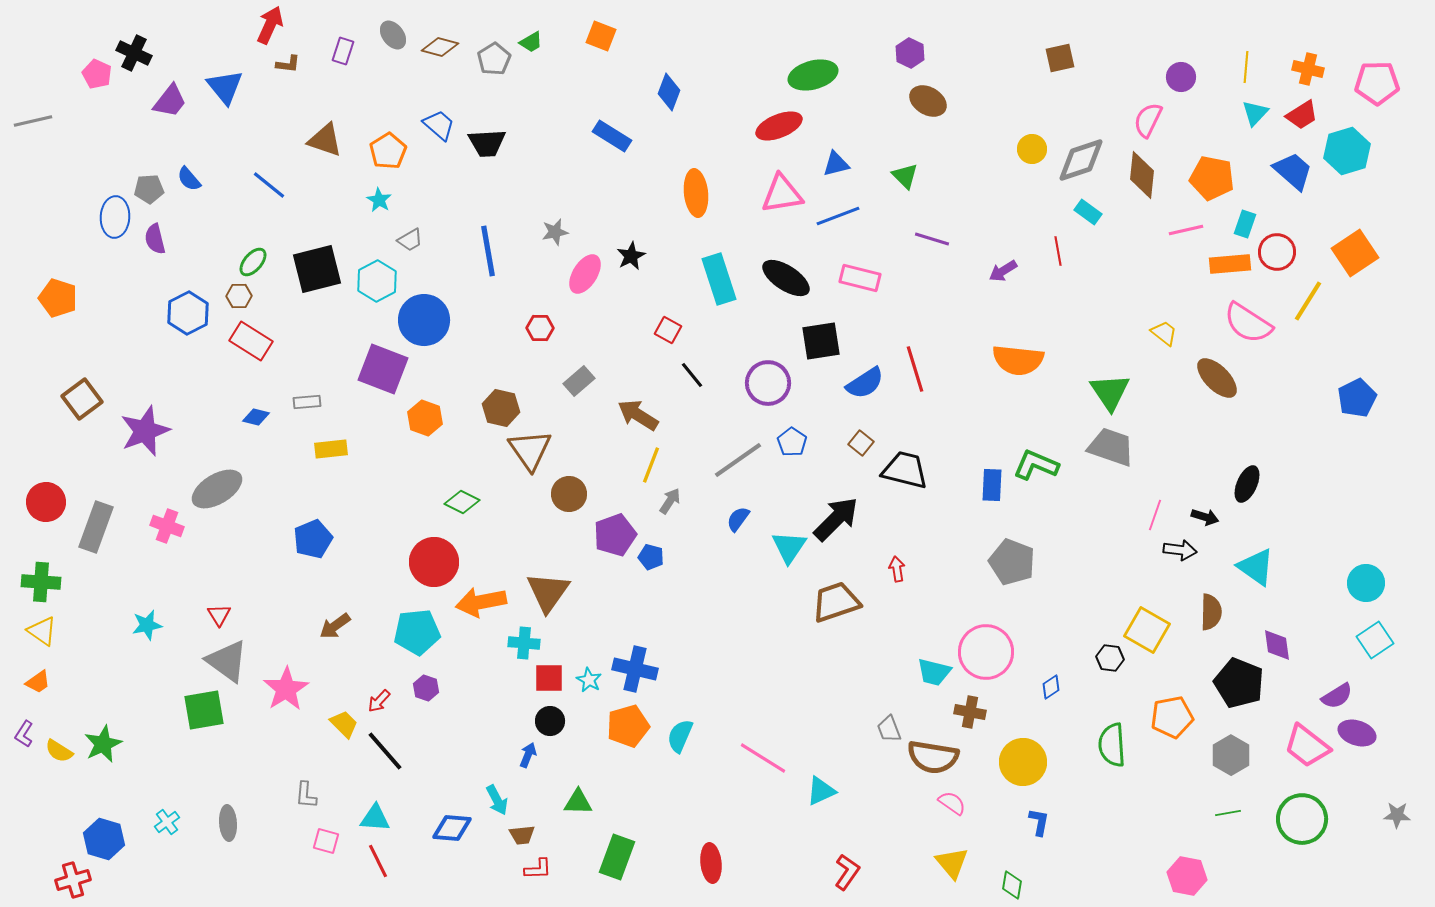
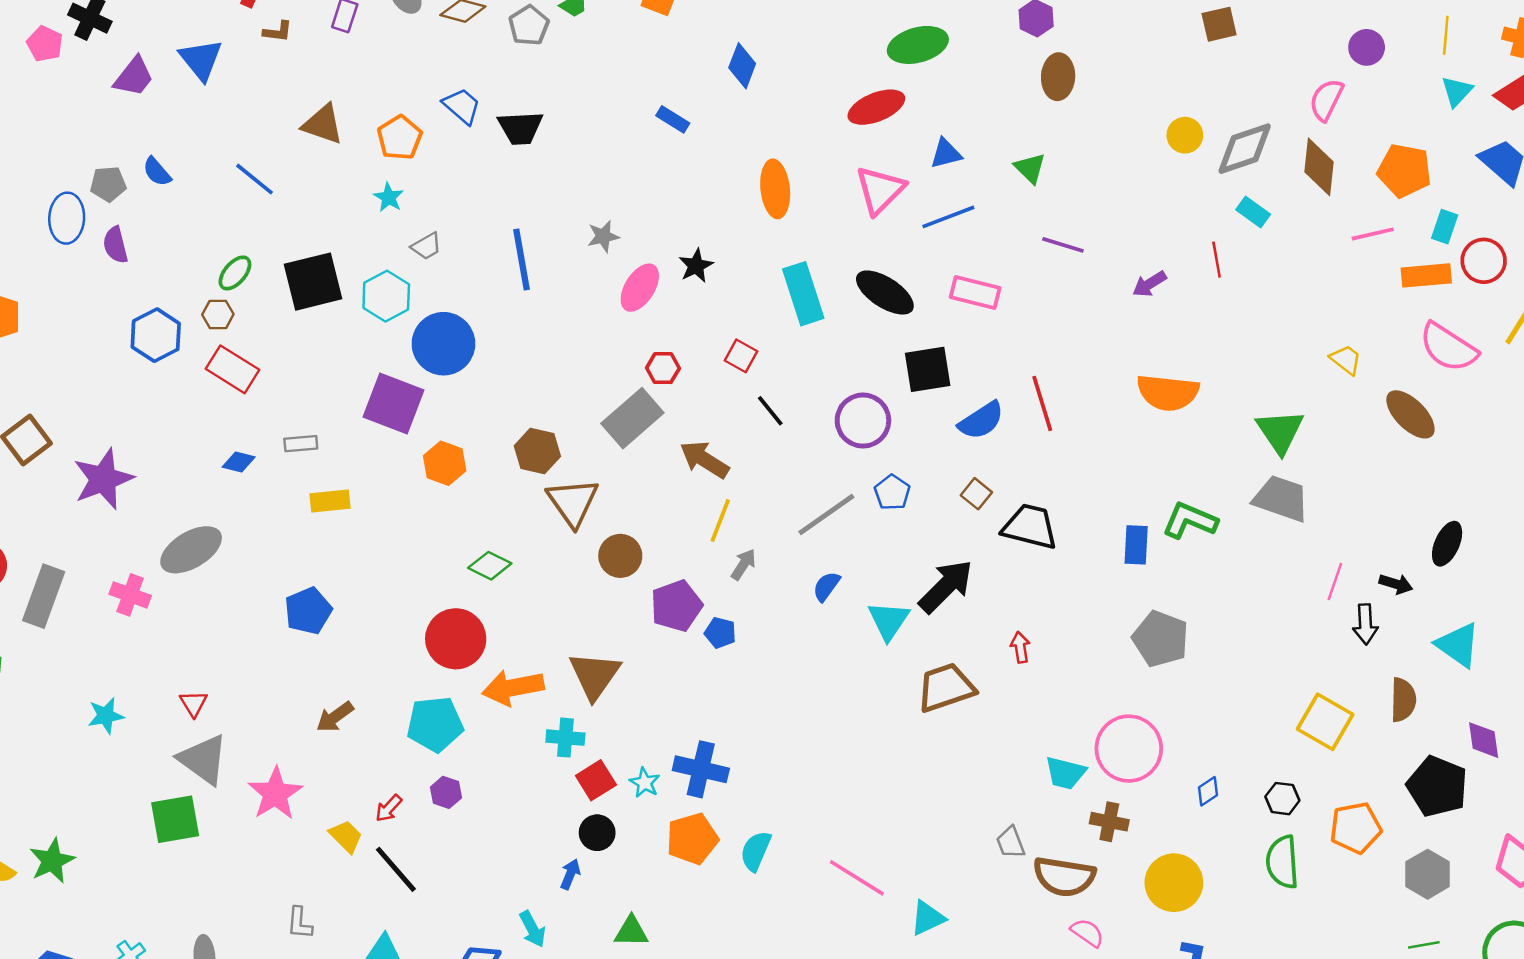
brown ellipse: (928, 101) -> (1058, 77), turned 63
blue rectangle: (612, 136) -> (673, 119), size x0.7
pink triangle: (782, 194) -> (880, 190), turned -36
red hexagon: (540, 328) -> (663, 368), moved
gray rectangle: (579, 381) -> (632, 418), size x1.6
black arrow: (1180, 550) -> (1365, 624), turned 80
black hexagon: (1110, 658) -> (1282, 799), moved
red square: (549, 678) -> (596, 780), turned -32

